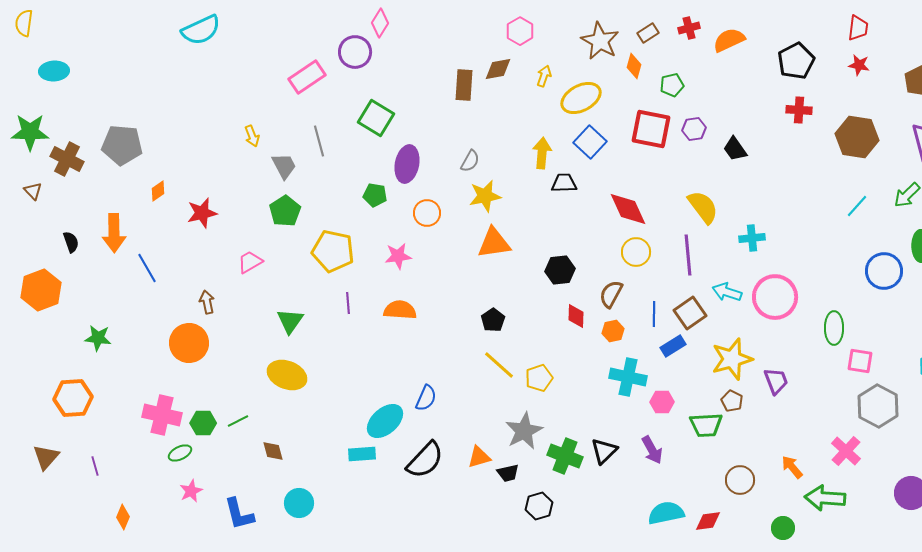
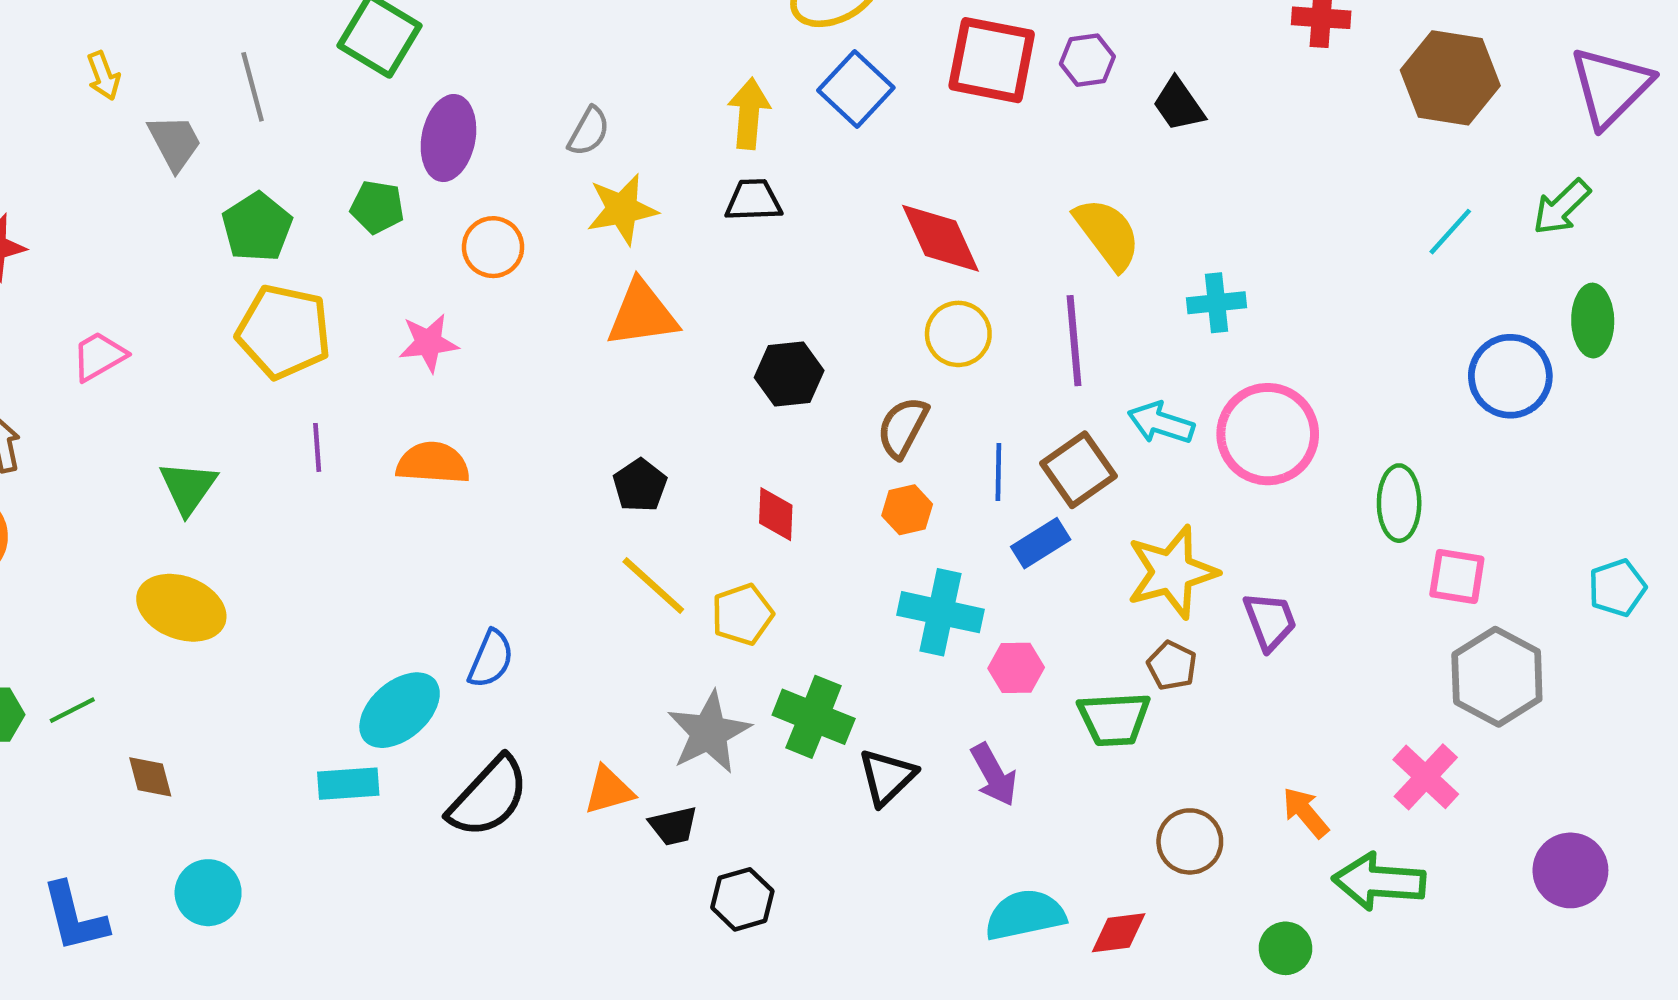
black trapezoid: (564, 183) -> (753, 200), moved
green pentagon: (285, 211) -> (257, 227), moved
red diamond: (576, 316) -> (776, 514), moved
green cross: (565, 456) -> (814, 717), moved

